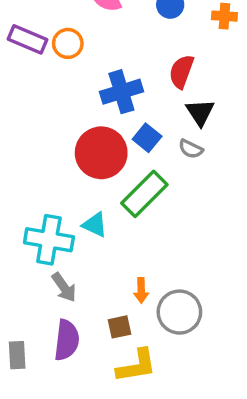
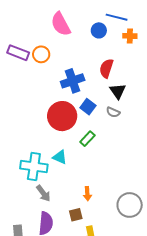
green rectangle: (144, 194) -> (87, 139), size x0.6
gray circle: (179, 312) -> (130, 205), moved

